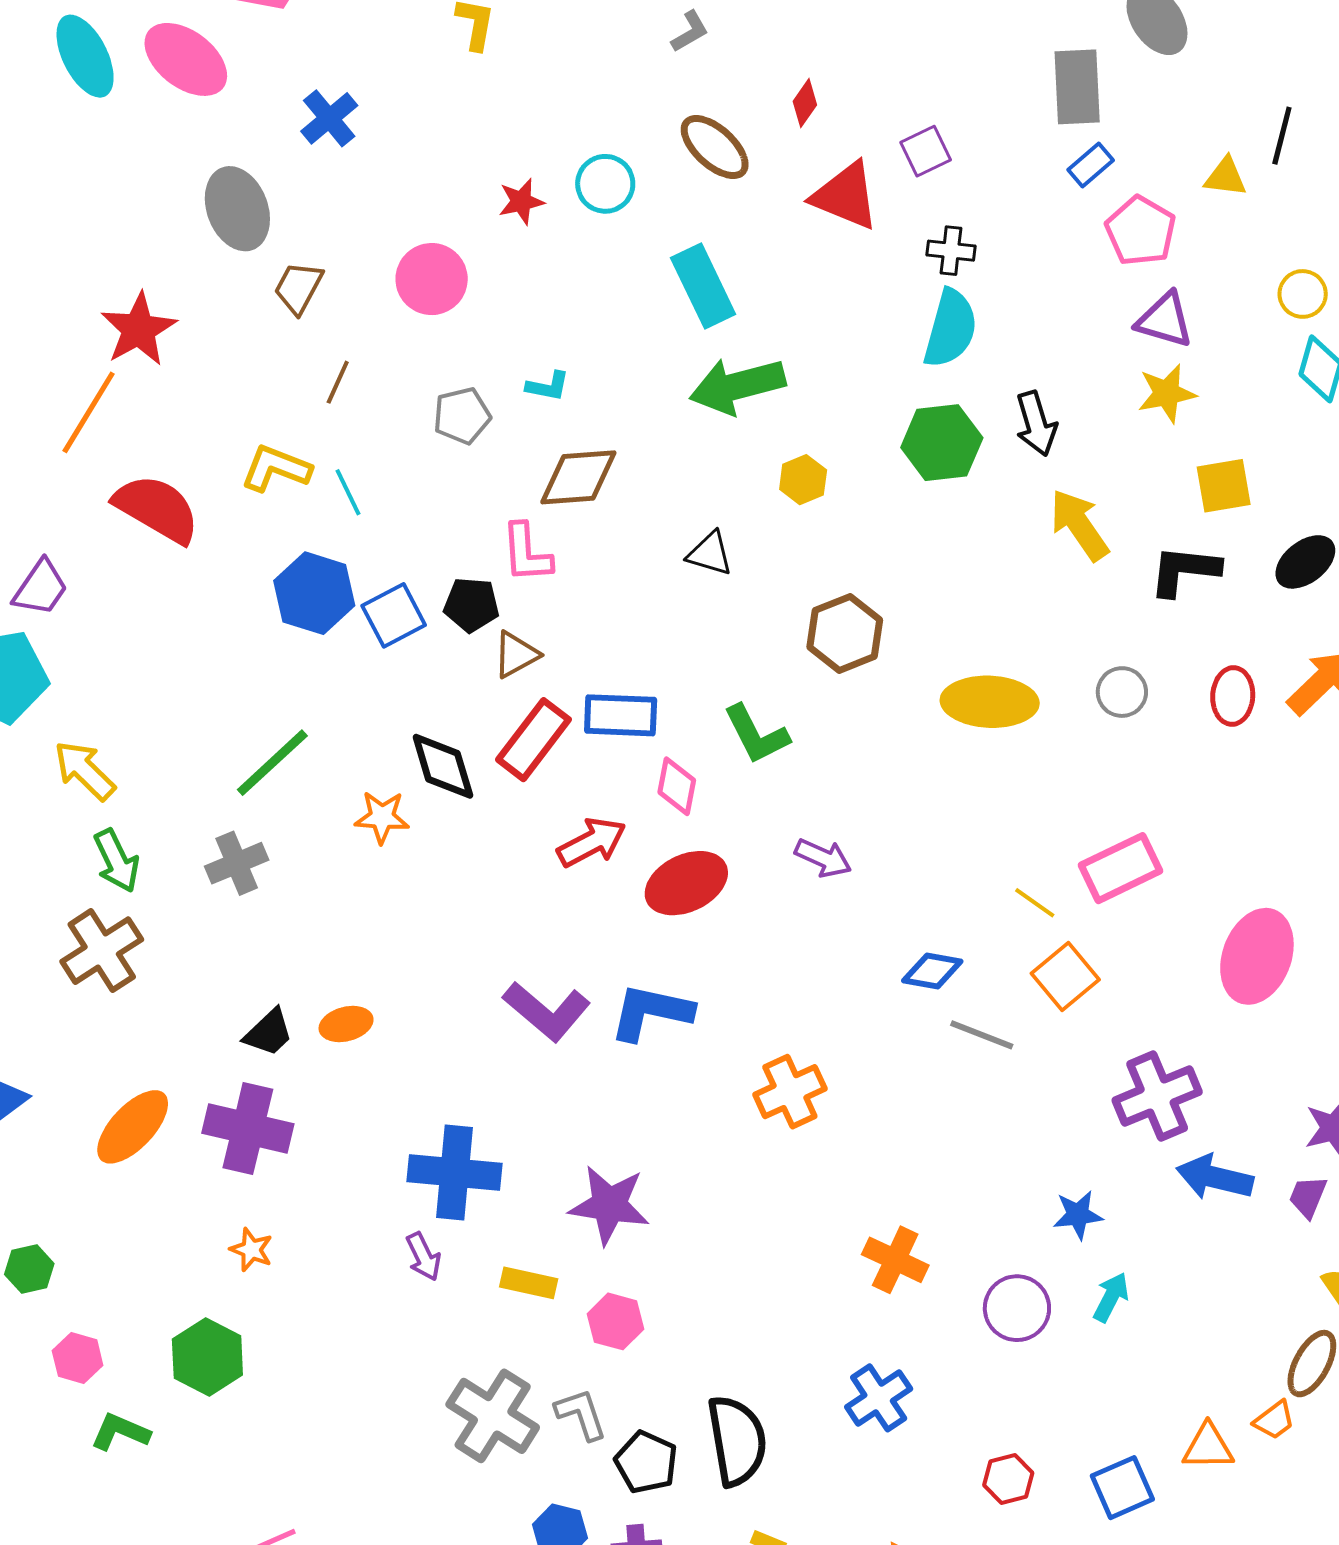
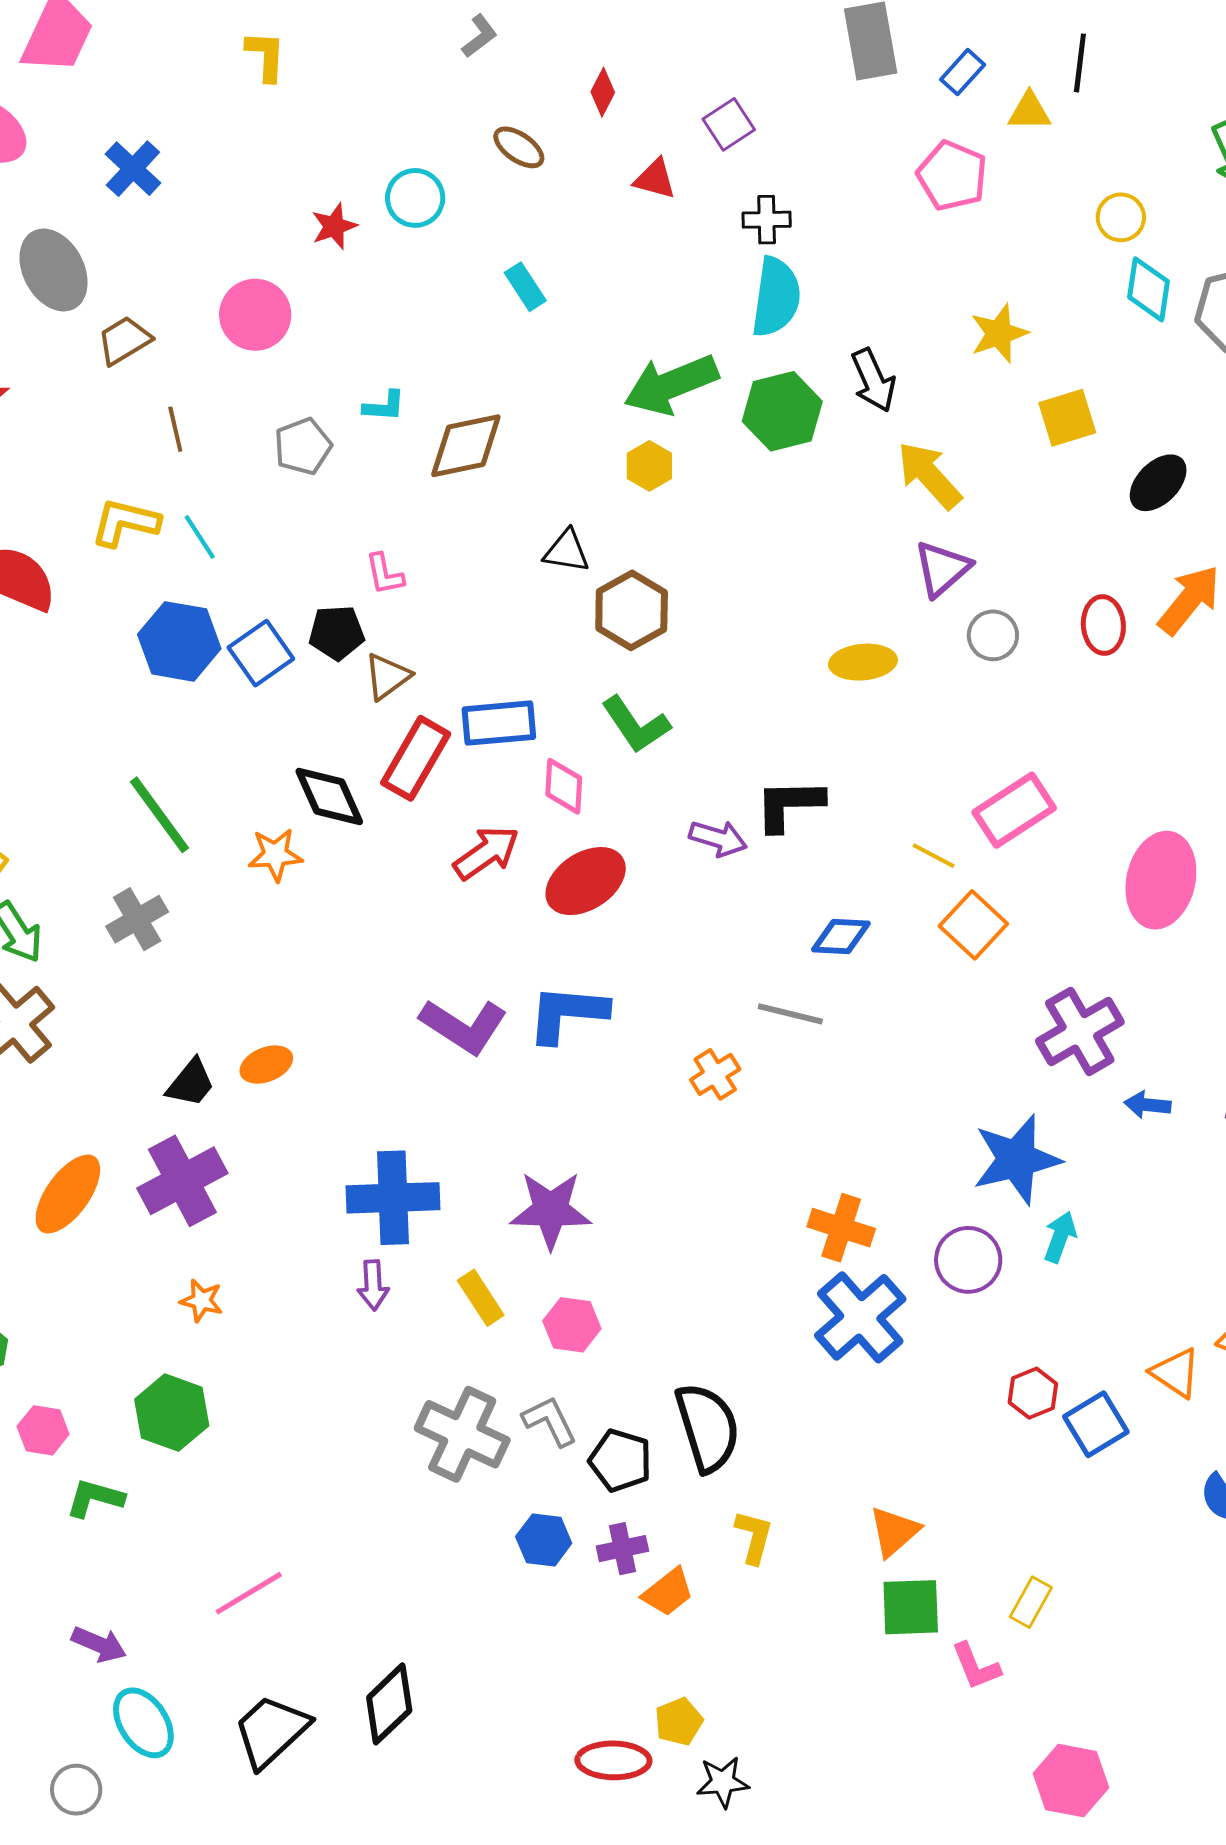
brown ellipse: (715, 147) -> (519, 147), size x0.7
blue rectangle: (1091, 165) -> (963, 72), moved
red triangle: (845, 196) -> (655, 179), size x0.6
cyan rectangle: (703, 286) -> (525, 287), size x0.6
brown trapezoid: (298, 288) -> (124, 340), turned 38
purple triangle: (1165, 320) -> (942, 569), moved, turned -50
brown line: (338, 382) -> (175, 429), turned -30
green arrow: (737, 386) -> (671, 385), moved
brown diamond: (578, 477) -> (466, 446), moved
pink L-shape: (527, 553) -> (385, 574), size x0.7
black L-shape: (1184, 571) -> (789, 805), moved
brown hexagon: (845, 633) -> (632, 610), moved
yellow ellipse: (990, 702) -> (863, 662), size x0.7
green line: (272, 763) -> (160, 815), turned -76
gray line: (982, 1035) -> (790, 1014), moved
orange cross: (790, 1092) -> (715, 1074), size x0.7
purple cross: (248, 1129) -> (182, 1181), turned -34
blue arrow: (1215, 1177) -> (1147, 1105), size x0.6
blue star: (1078, 1215) -> (1017, 1159), size x1.8
purple arrow: (423, 1257) -> (373, 1285), turned 30
yellow rectangle: (529, 1283) -> (481, 1298), turned 52
blue cross: (879, 1398) -> (860, 1317), moved, size x1.4
orange triangle: (1208, 1447) -> (1176, 1373), turned 42
red hexagon: (1008, 1479) -> (1033, 1393), moved

